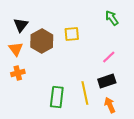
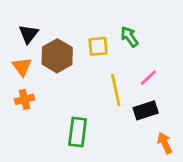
green arrow: (112, 18) -> (129, 37), moved
yellow line: (85, 93) -> (116, 90), moved
orange arrow: (110, 105) -> (165, 143), moved

